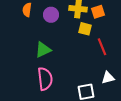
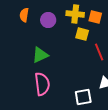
orange square: (98, 12) -> (95, 17), turned 32

